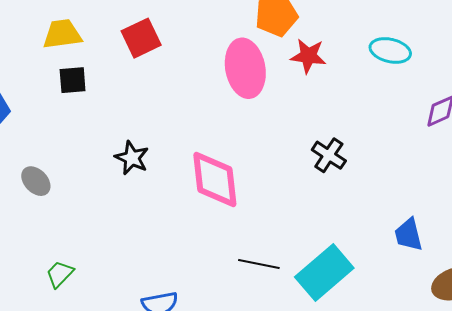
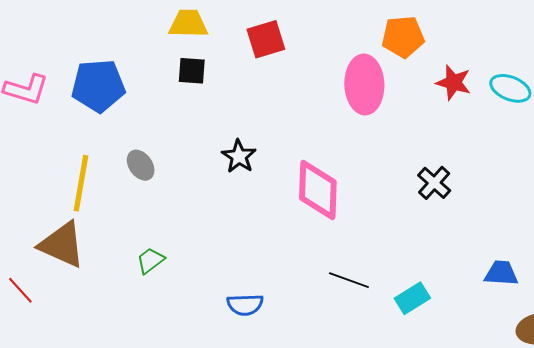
red star: (308, 56) -> (454, 82), moved
blue trapezoid: (409, 235) -> (501, 273), turned 99
cyan rectangle: (324, 273) -> (412, 298), size x0.6

